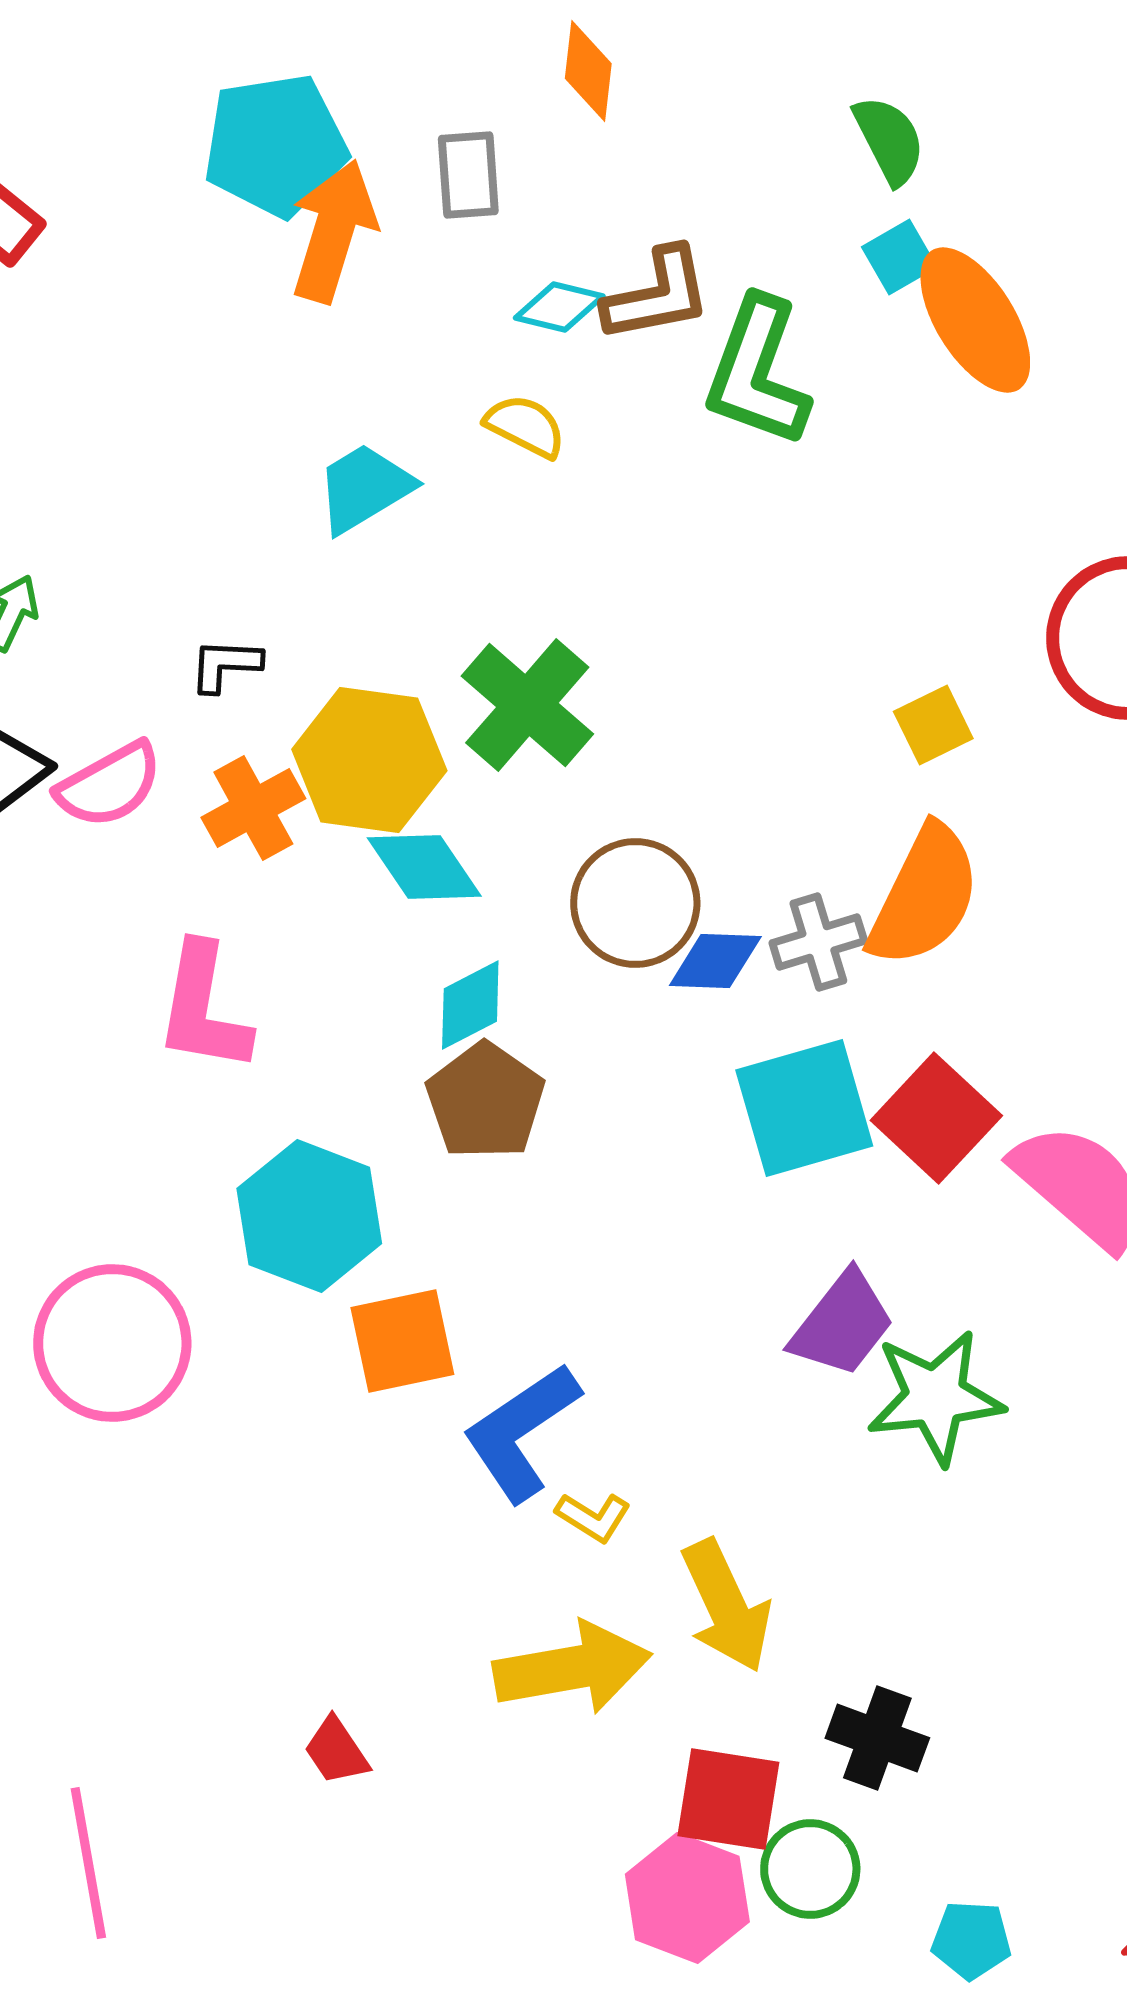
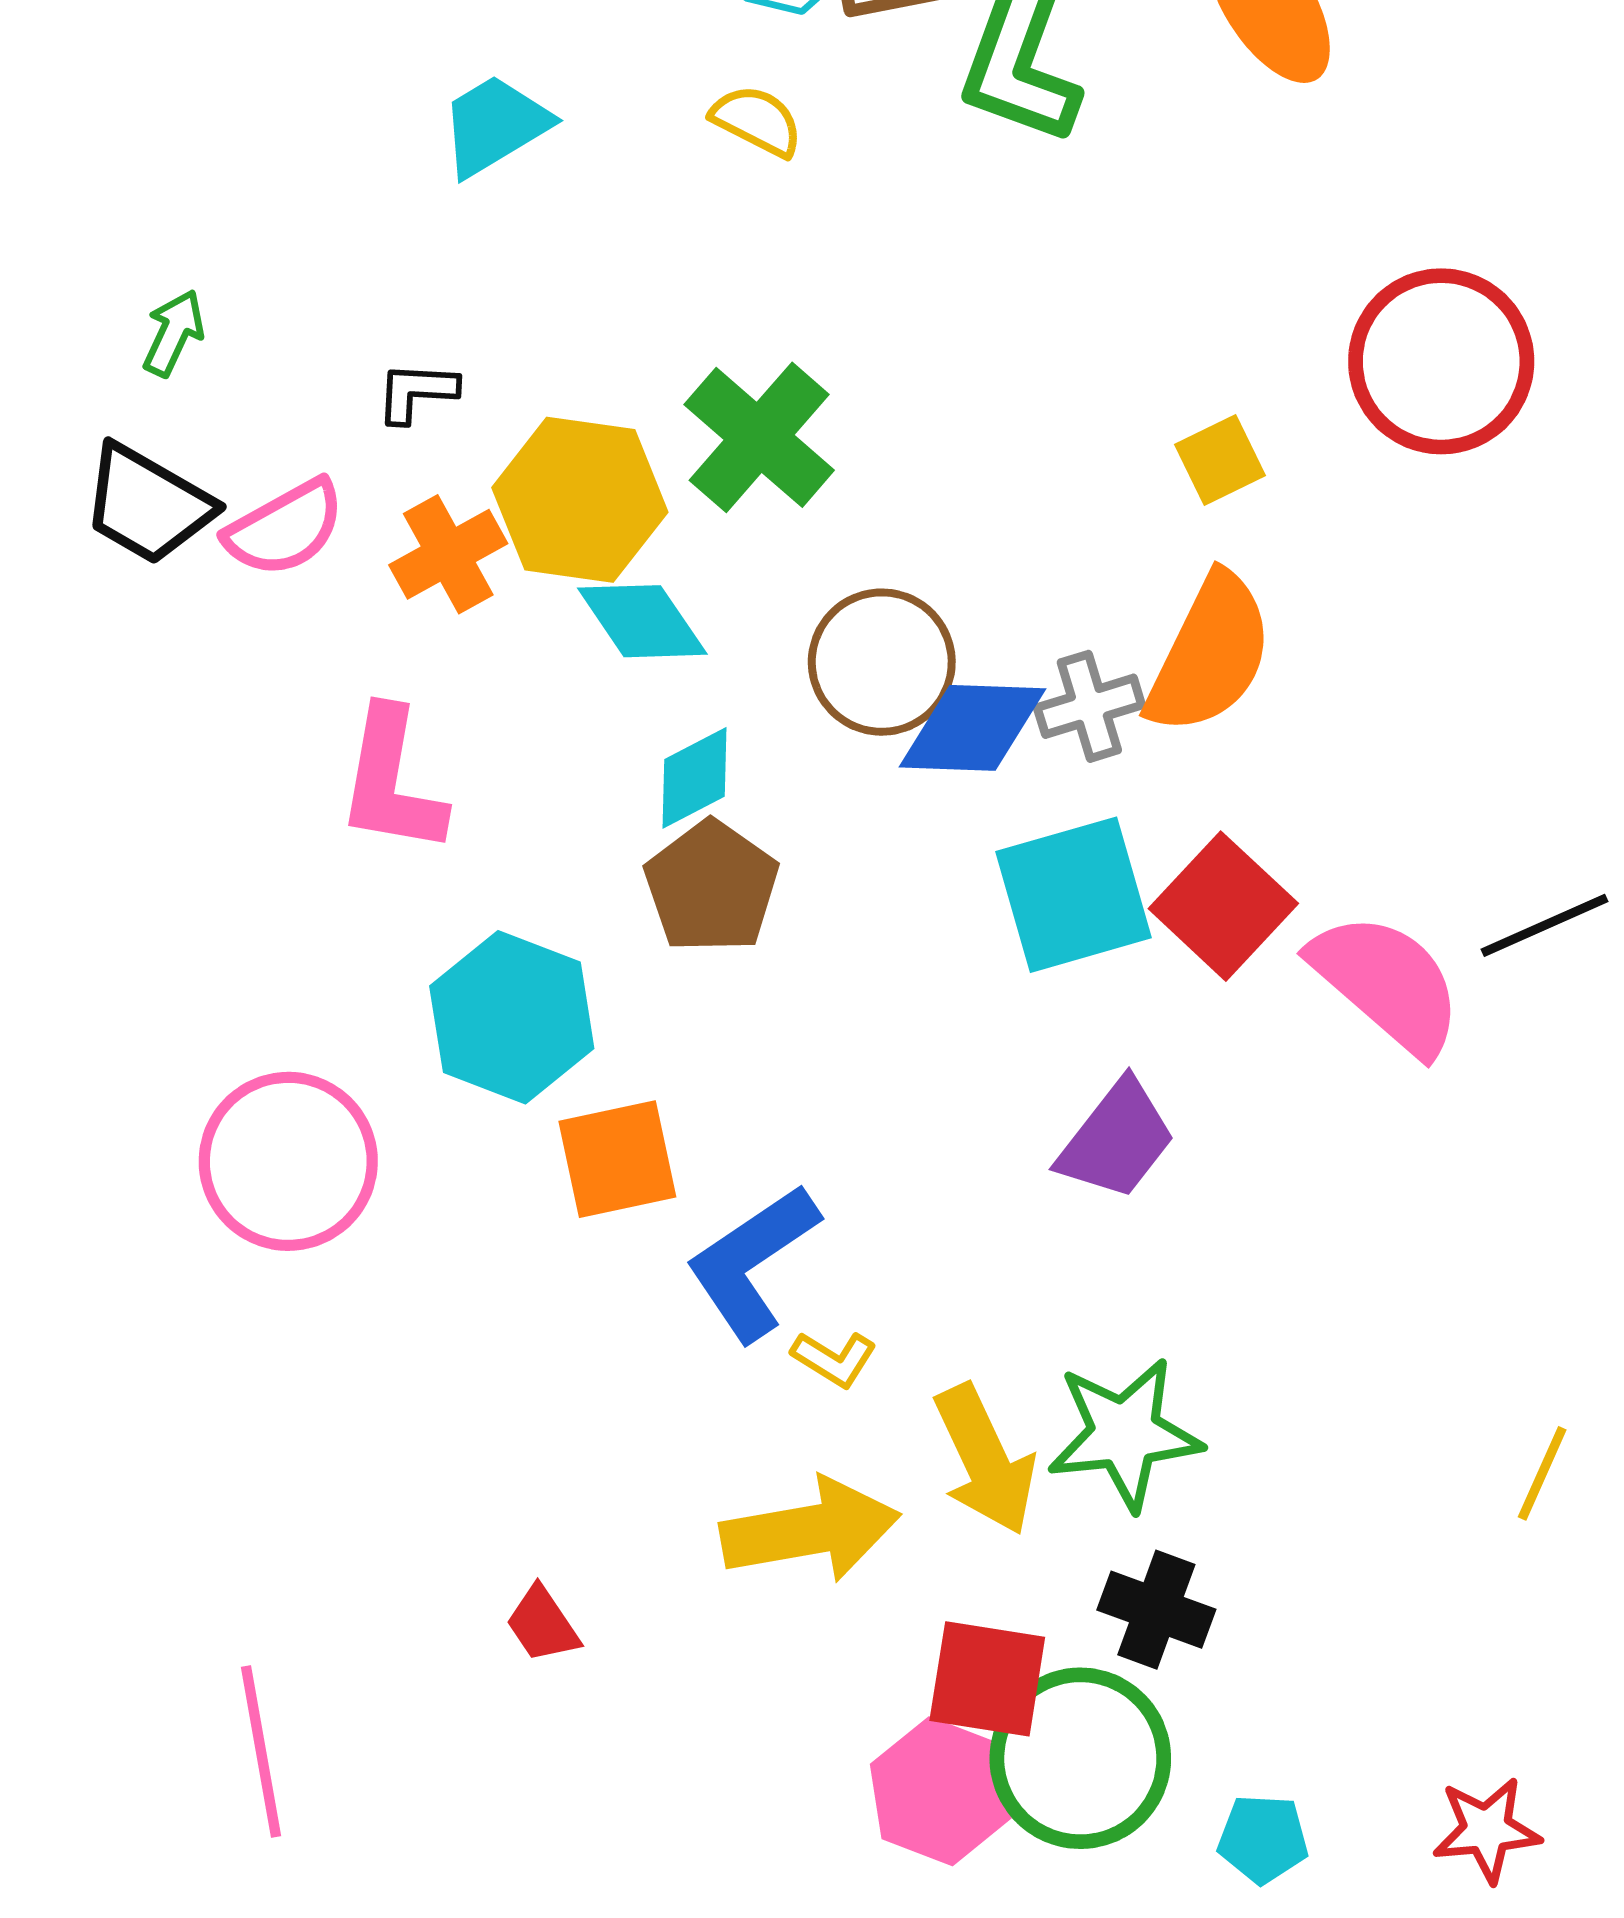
cyan trapezoid: (364, 488) -> (495, 125), moved
blue diamond: (715, 961) -> (973, 728), size x1.4
green star: (935, 1397) -> (1125, 1434), moved
green circle: (810, 1869) -> (1080, 1758), size x1.6

